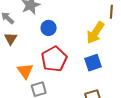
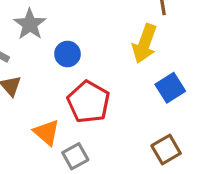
blue square: (93, 63) -> (170, 88), moved

